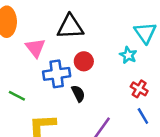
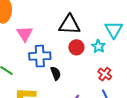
black triangle: (70, 27) -> (69, 25), moved
red circle: (84, 61) -> (76, 47), moved

